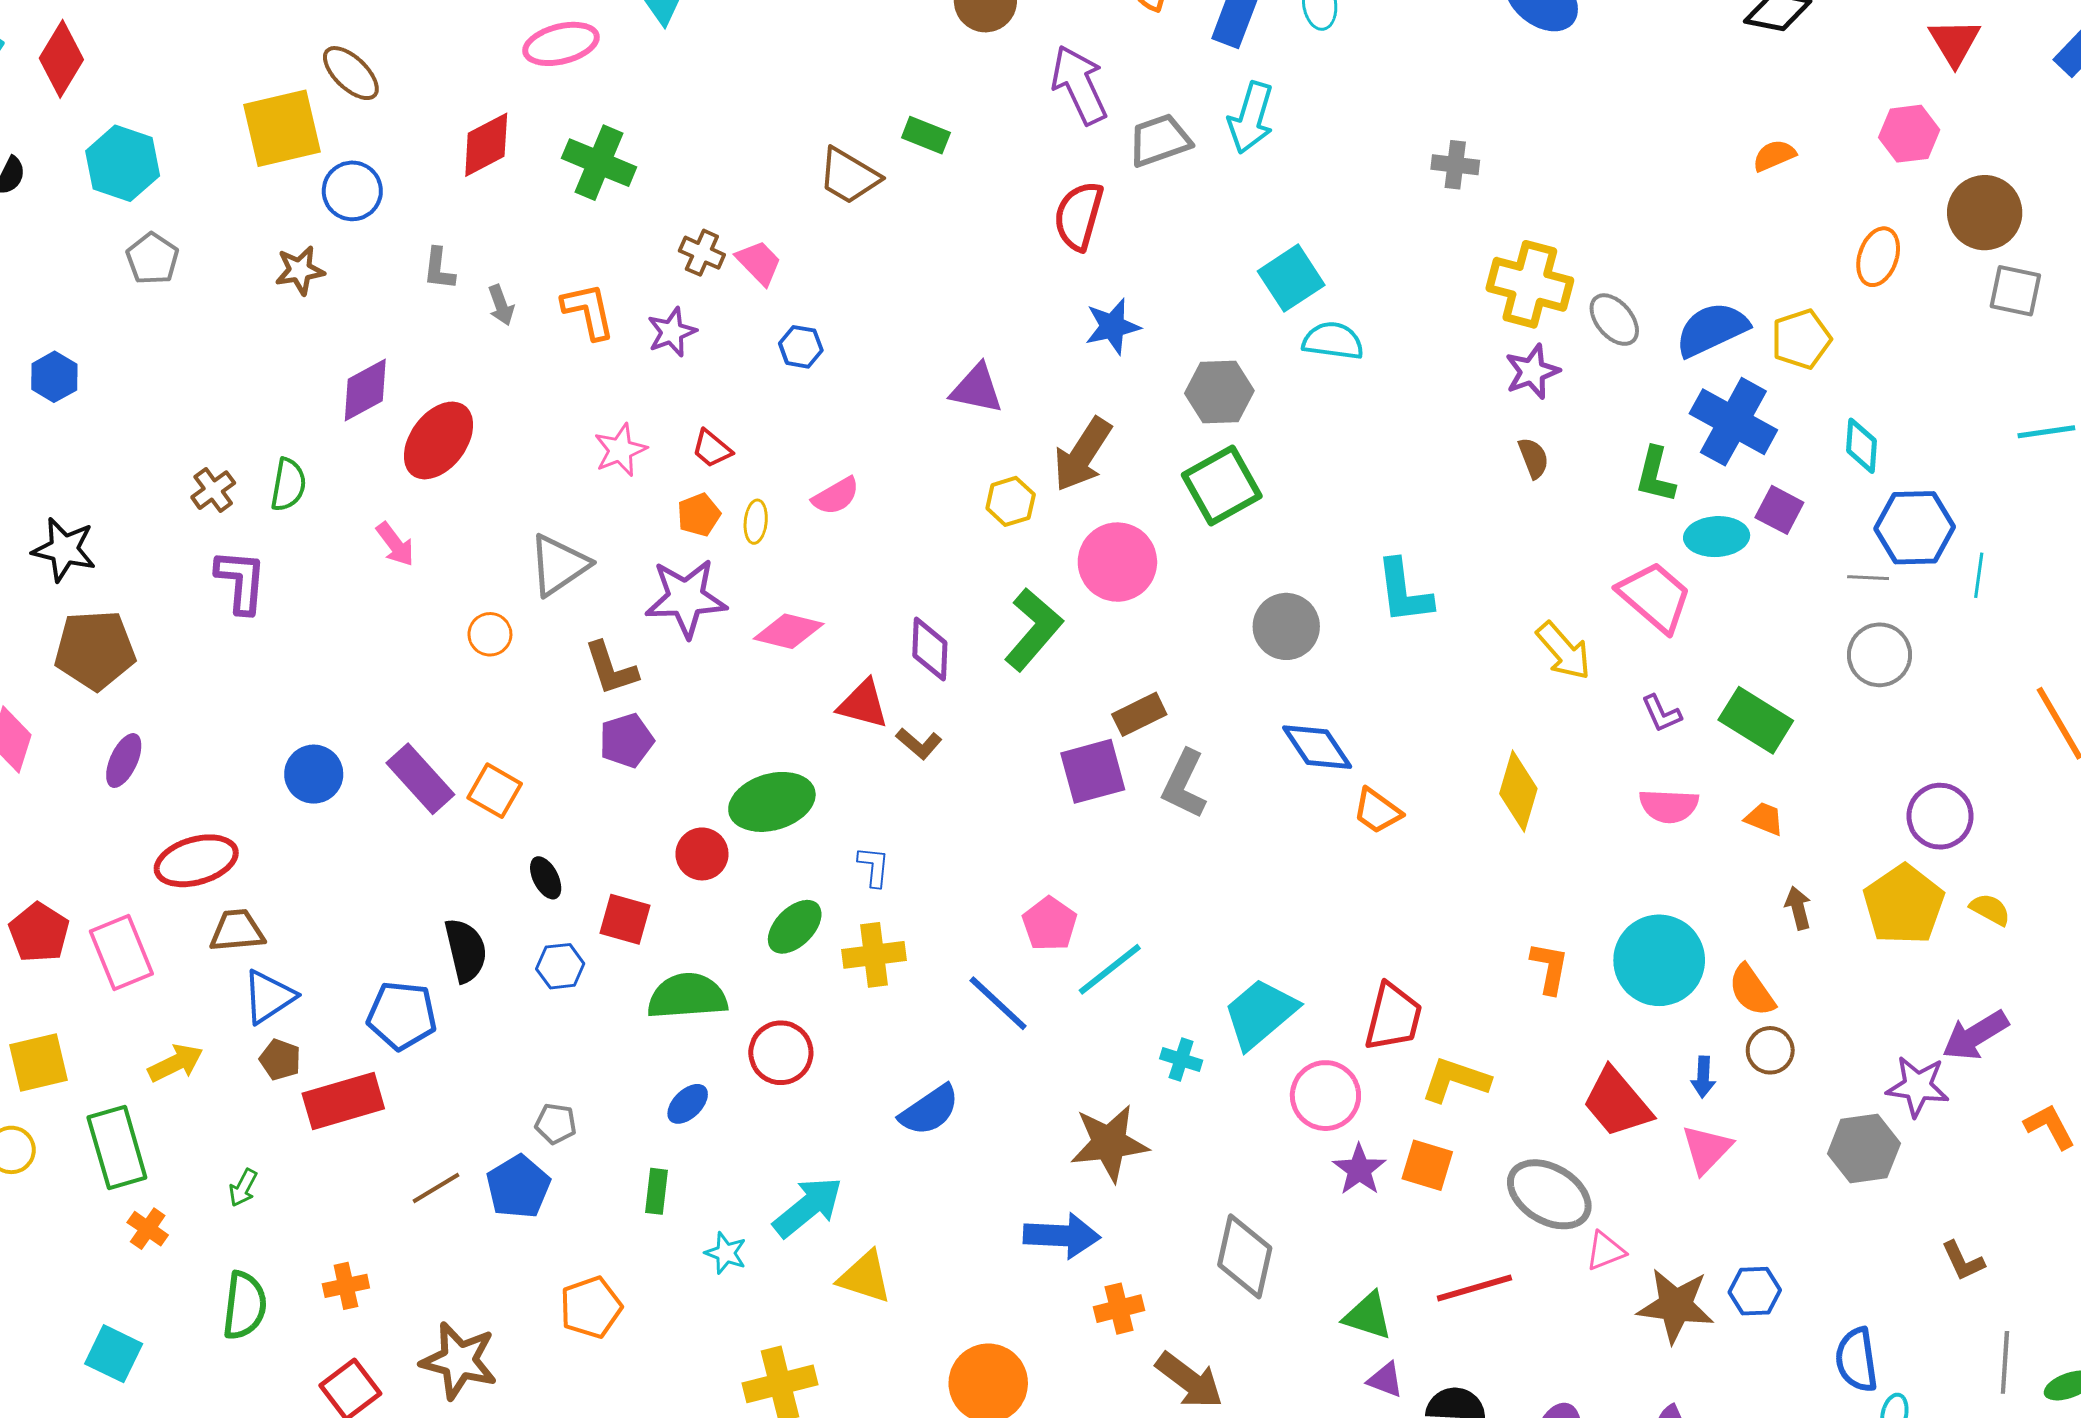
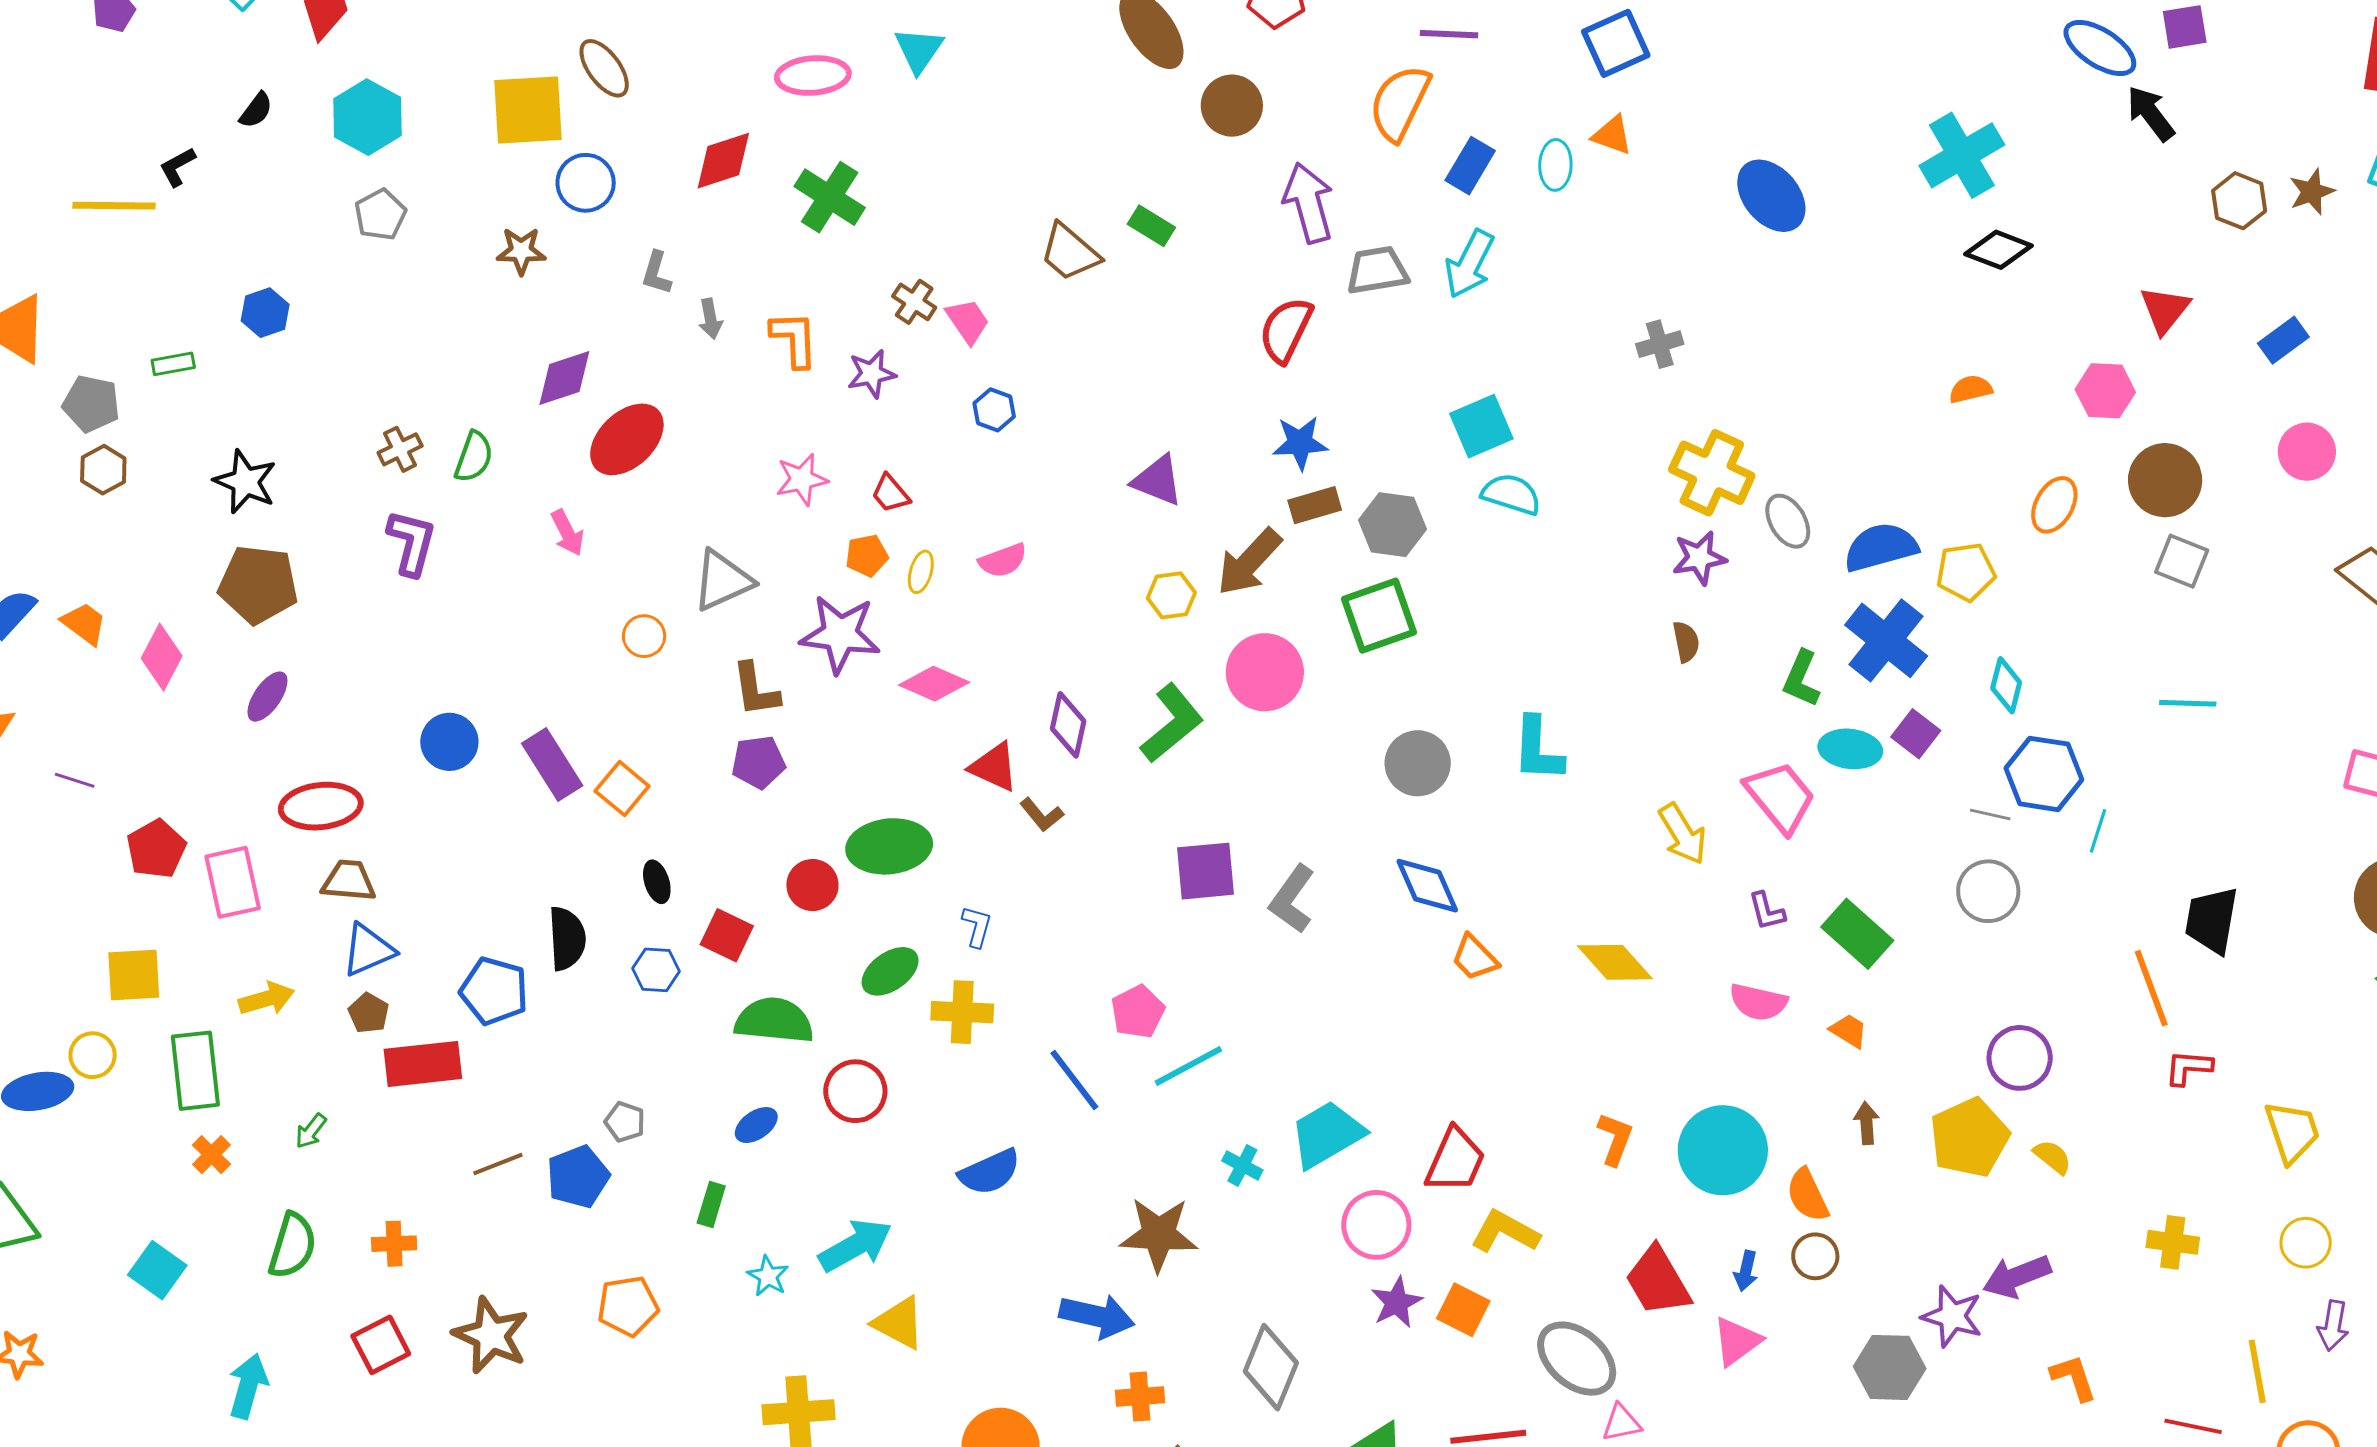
gray cross: (1455, 165) -> (1660, 344), turned -33
brown rectangle: (1139, 714) -> (1315, 505), moved
yellow diamond: (1518, 791) -> (1615, 962), turned -68

